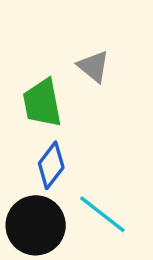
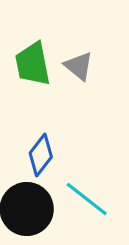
green trapezoid: (42, 103) -> (33, 64), moved

